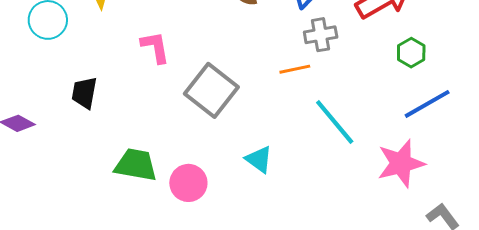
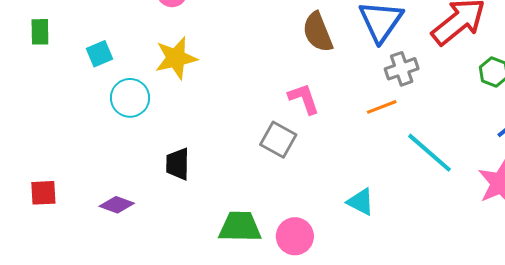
pink L-shape: (155, 47) -> (304, 99), moved
gray square: (211, 90) -> (278, 140), moved, size x0.7

